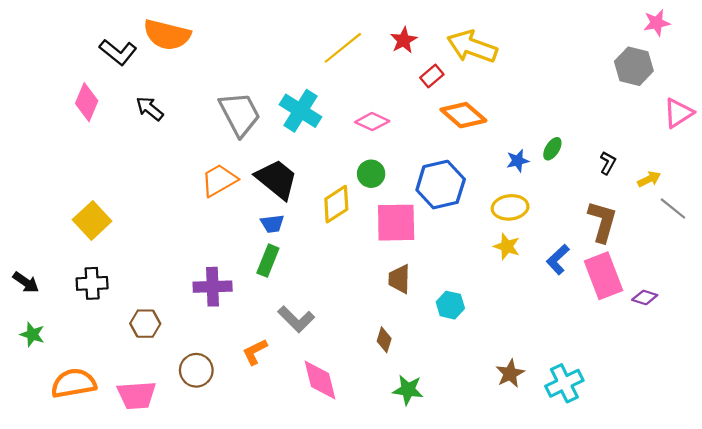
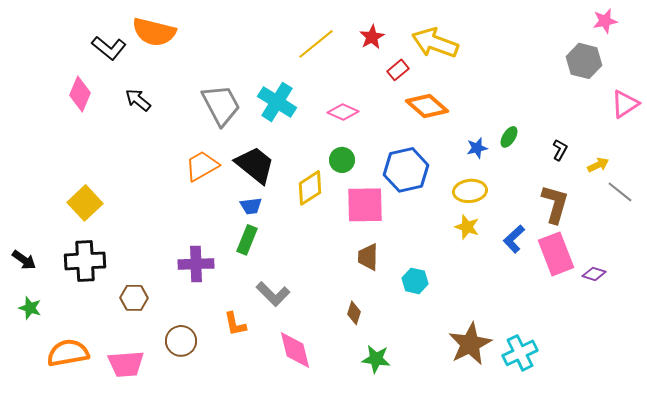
black cross: (92, 283) -> (85, 261), size x1.4
orange L-shape: (255, 352) -> (235, 324), turned -76
brown star: (510, 374) -> (470, 344), size x1.6

